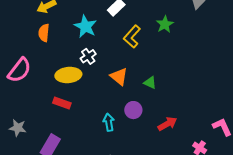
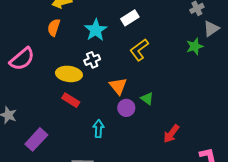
green star: (165, 24) -> (195, 46), moved
red rectangle: (62, 103) -> (71, 100), moved
purple circle: (133, 110) -> (126, 108), moved
red arrow: (167, 124) -> (171, 134), moved, turned 144

